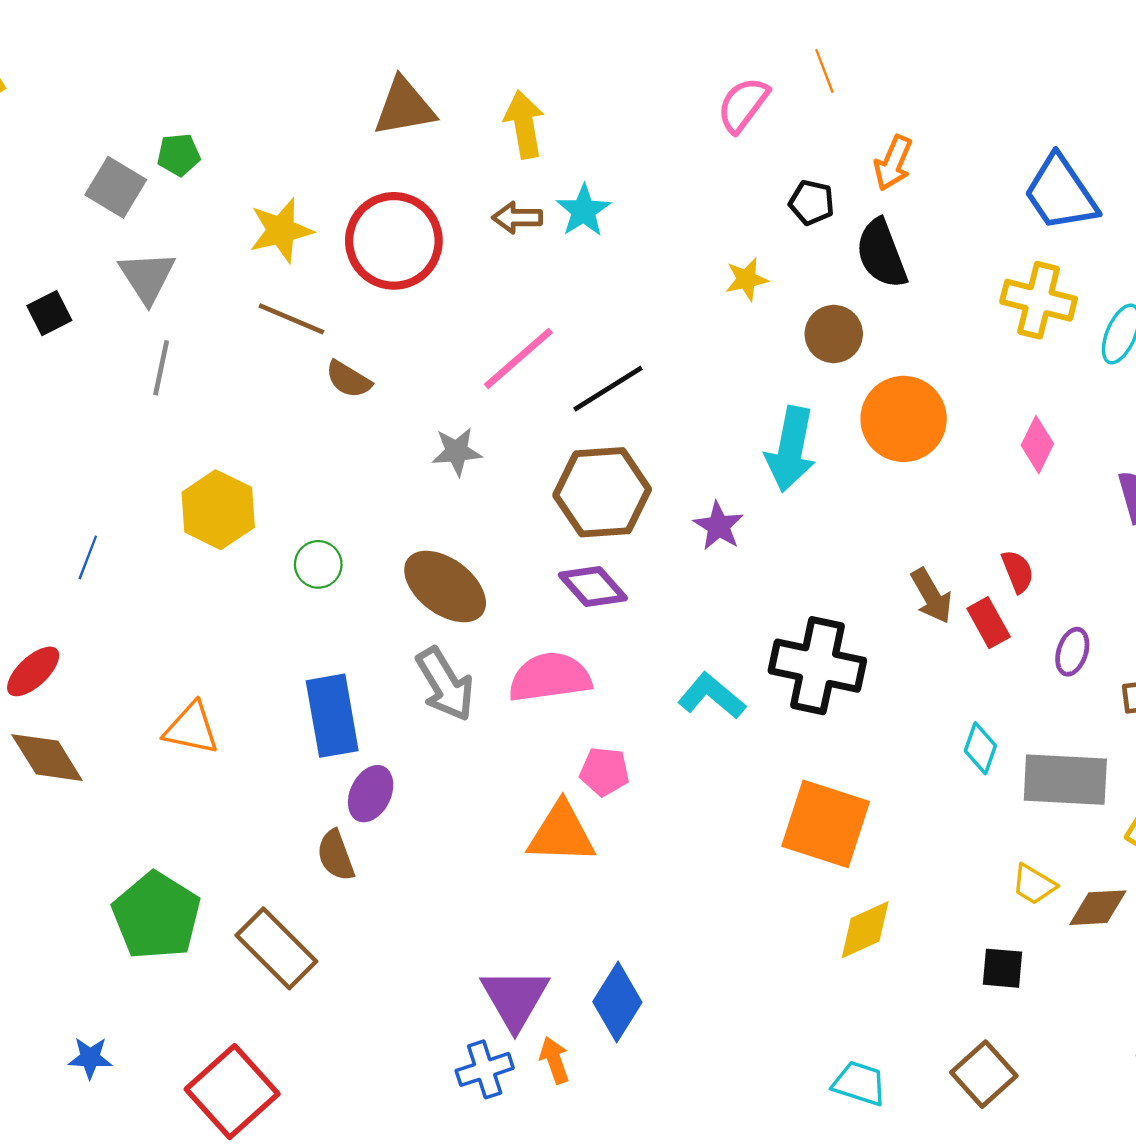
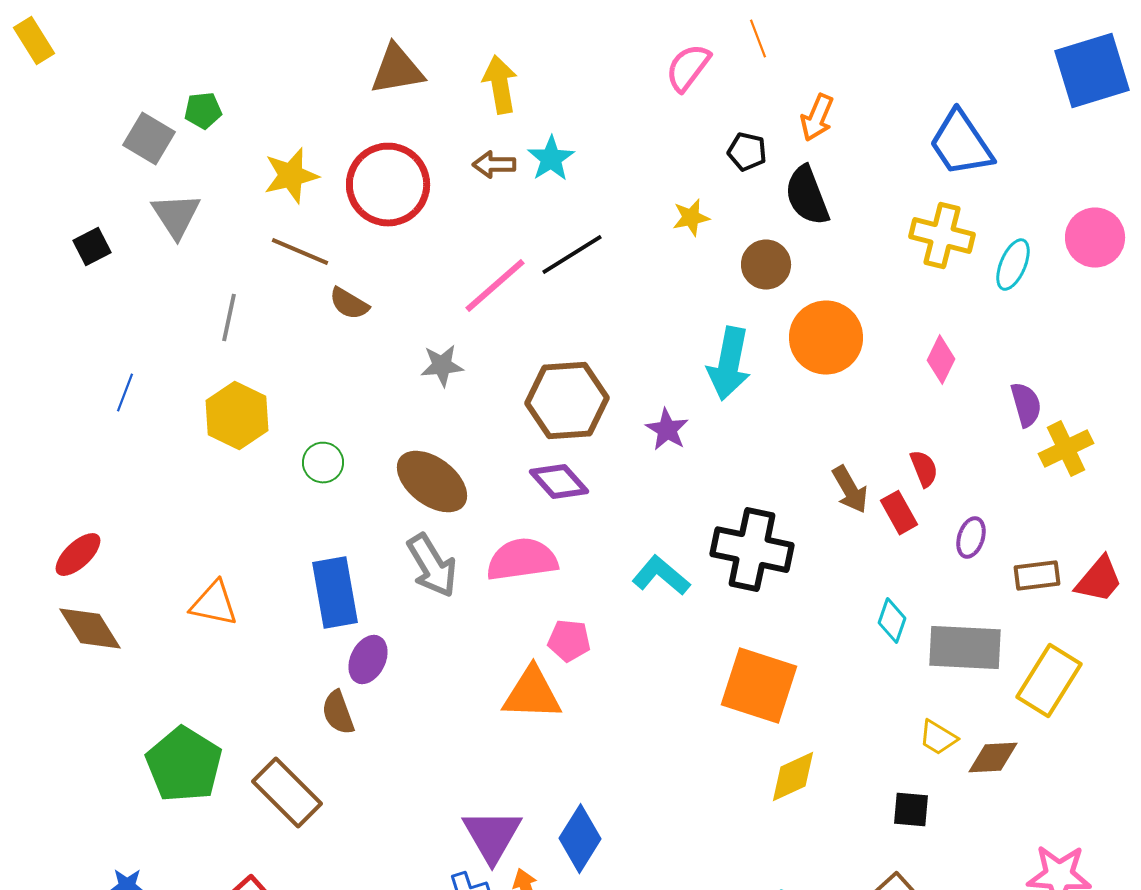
gray line: (161, 368) -> (229, 318), moved
black line: (608, 389) -> (572, 255), moved
blue line: (88, 557) -> (125, 393), moved

